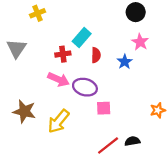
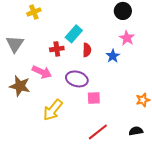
pink arrow: (58, 79) -> (42, 72), moved
brown star: (24, 111) -> (20, 86), moved
black semicircle: (132, 141) -> (136, 131), moved

